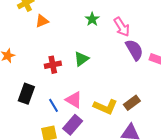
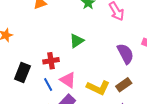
purple semicircle: (134, 50) -> (125, 54), moved
red cross: (53, 65) -> (51, 61), moved

